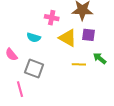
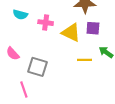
pink cross: (52, 18) -> (46, 23), moved
cyan semicircle: (34, 37) -> (20, 15), moved

